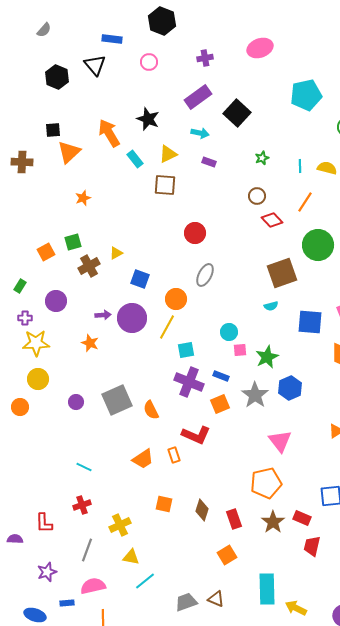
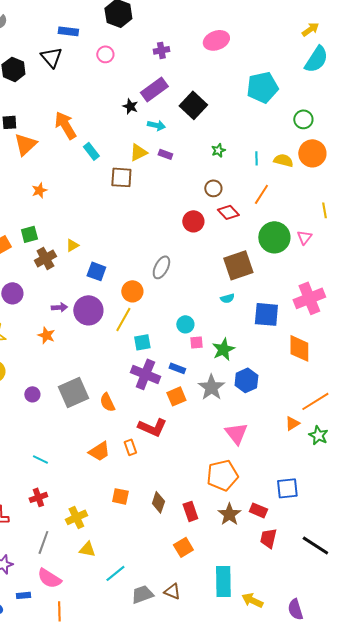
black star: (148, 119) -> (130, 106), moved, size x0.7
yellow triangle: (168, 154) -> (138, 152), moved
red circle: (195, 233) -> (193, 221), moved
cyan line: (145, 581) -> (115, 573), moved
pink semicircle: (93, 586) -> (49, 578), turned -135

